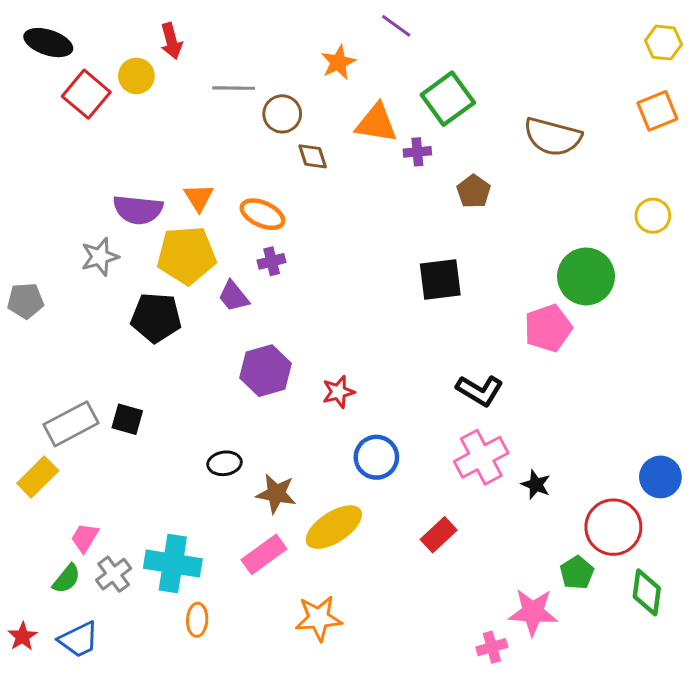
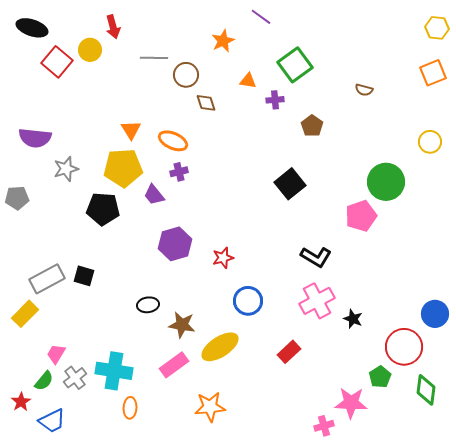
orange triangle: (376, 123) -> (248, 81), size x0.6
brown semicircle: (553, 137) -> (364, 90), size x0.5
purple semicircle: (138, 210) -> (35, 138), moved
black square: (440, 280) -> (290, 184), turned -32
red star: (22, 636) -> (21, 402), moved

